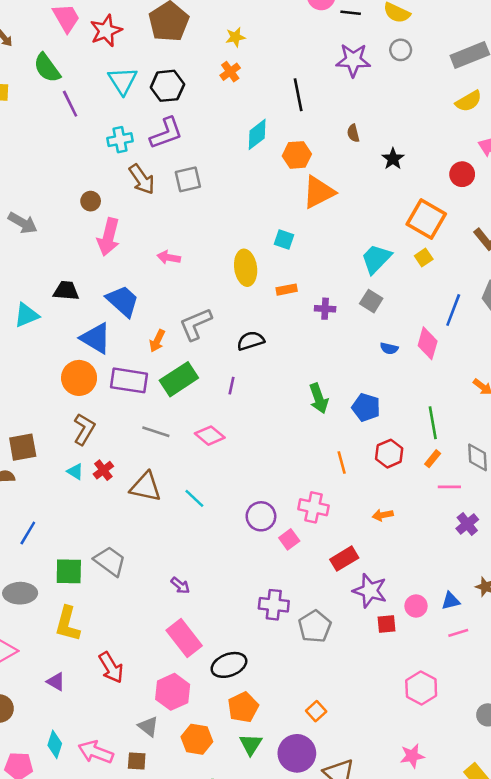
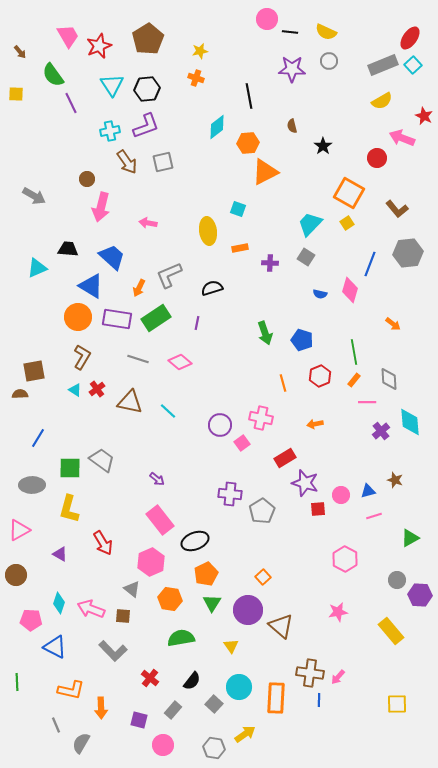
orange cross: (230, 72) -> (196, 78), turned -35

